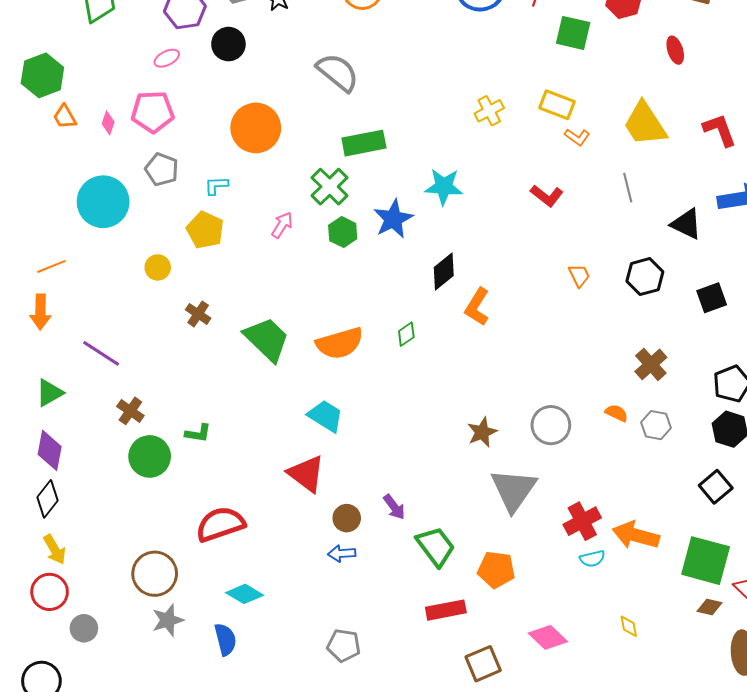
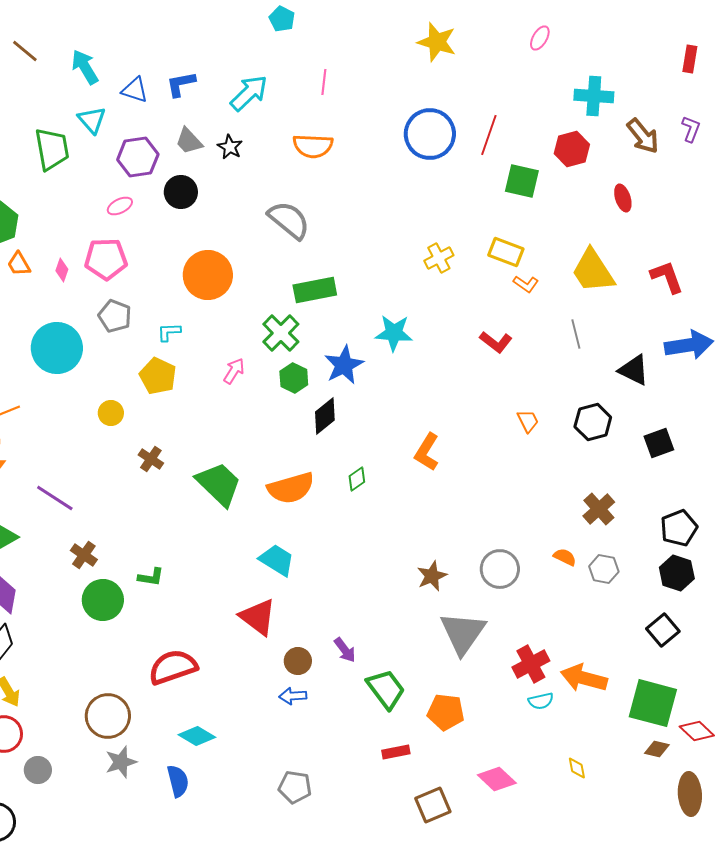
black diamond: (444, 271) -> (325, 416), moved
red rectangle: (446, 610) -> (396, 752), size x0.7

